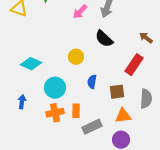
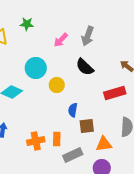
red rectangle: (134, 65) -> (115, 93), turned 40
cyan circle: (55, 88) -> (36, 68), moved
brown square: (117, 92) -> (87, 126), moved

